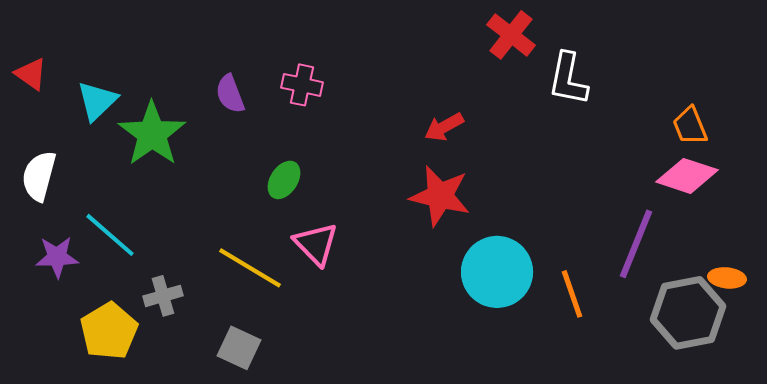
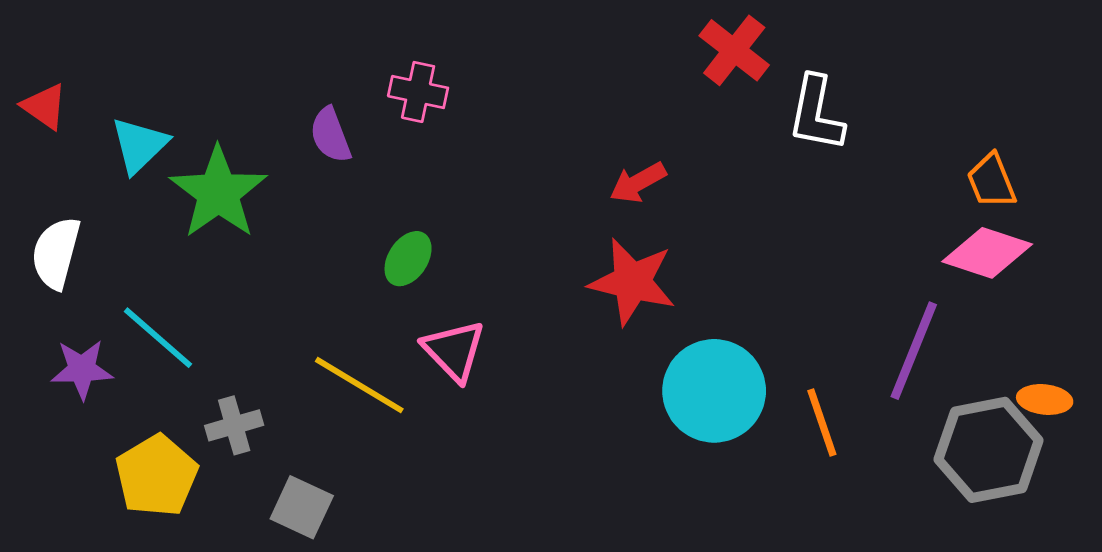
pink cross: (302, 85) -> (418, 92), moved
gray square: (239, 348) -> (302, 507), moved

